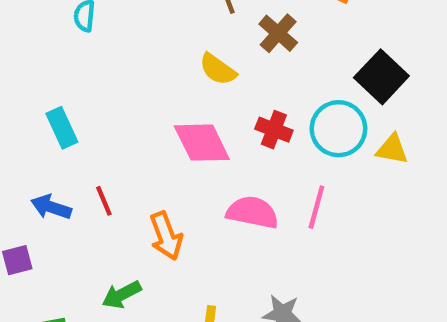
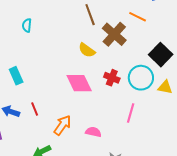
brown cross: (278, 33) -> (114, 34), size x1.4
pink semicircle: (252, 212) -> (93, 132), moved, size x0.7
orange arrow: (166, 236) -> (62, 125), turned -125

